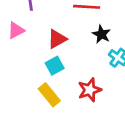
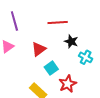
cyan square: (55, 66) -> (51, 68), moved

